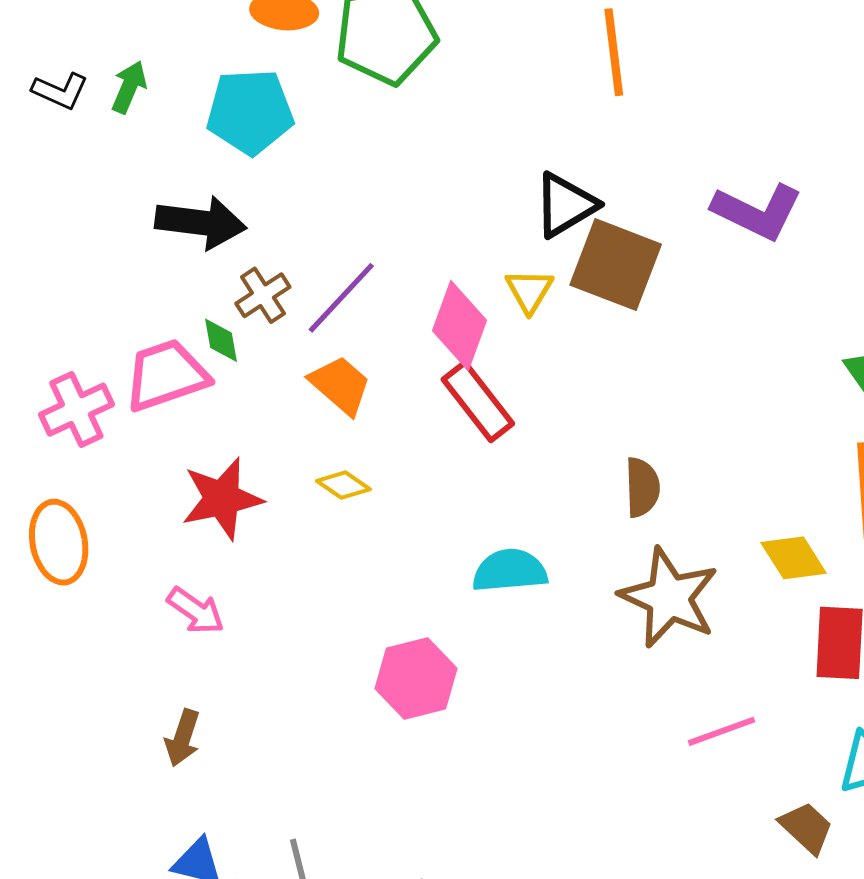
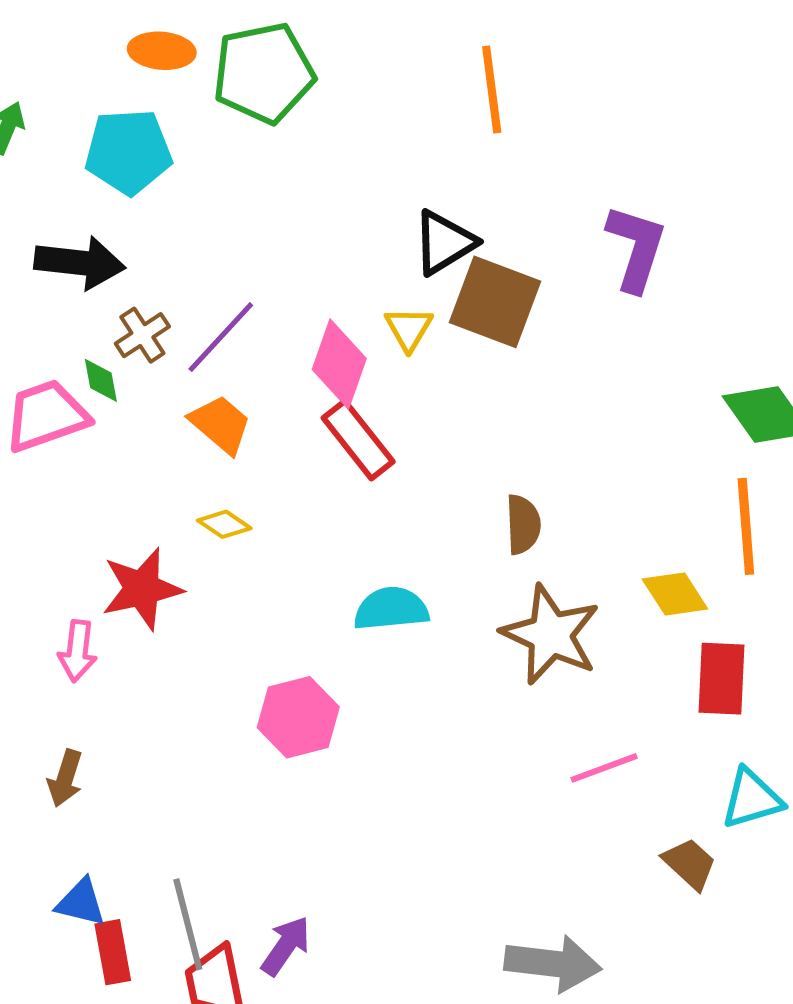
purple L-shape: (757, 212) -> (636, 248), turned -98
red star: (222, 499) -> (142, 589), moved
pink arrow: (196, 611) -> (77, 651), turned 62

